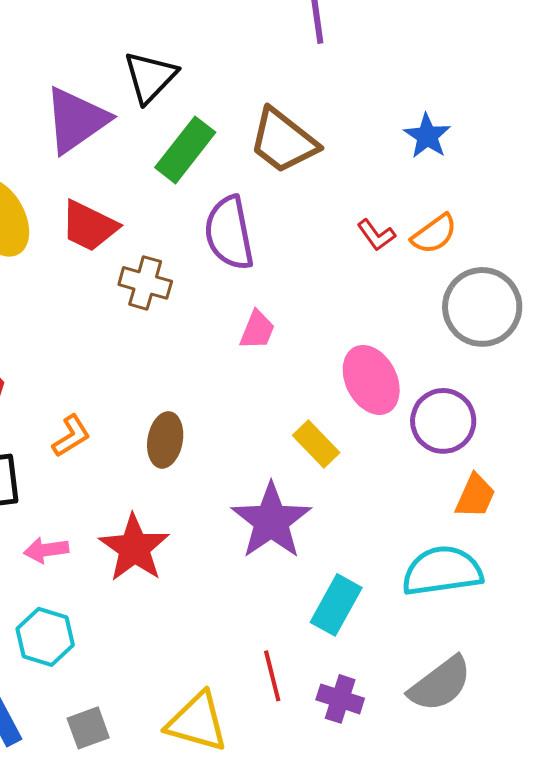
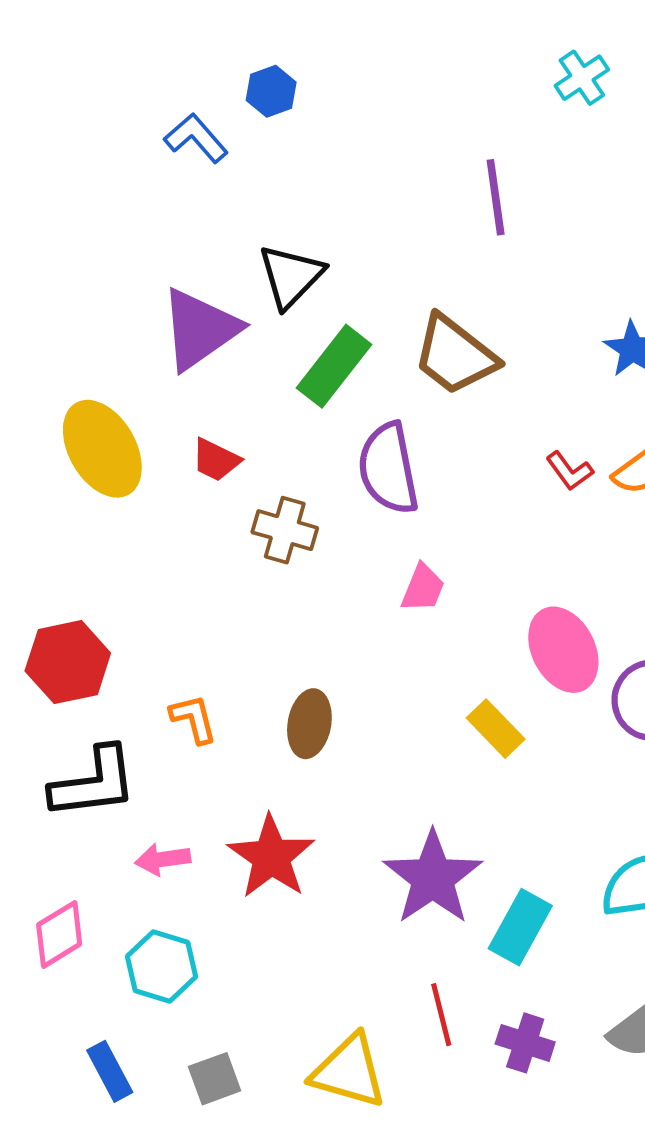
red trapezoid: (89, 226) -> (216, 460), size x0.7
orange L-shape: (71, 436) -> (194, 719), turned -72
purple star: (271, 521) -> (433, 878), moved

